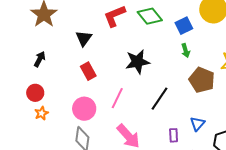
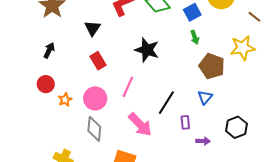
black star: (138, 62) -> (147, 50), turned 30
black line: (160, 99) -> (166, 103), moved
orange star: (41, 113) -> (65, 100), moved
blue triangle: (197, 124) -> (205, 97), moved

